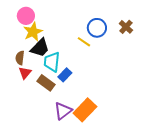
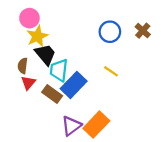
yellow line: (84, 42) -> (111, 71), moved
black trapezoid: (40, 48) -> (45, 54), turned -85
blue rectangle: (65, 75) -> (74, 85), size x1.6

